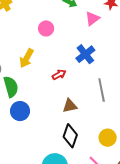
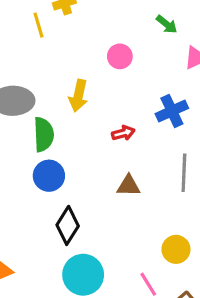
yellow arrow: (27, 58) -> (78, 96), turned -30
black diamond: (70, 136) -> (68, 225), moved

